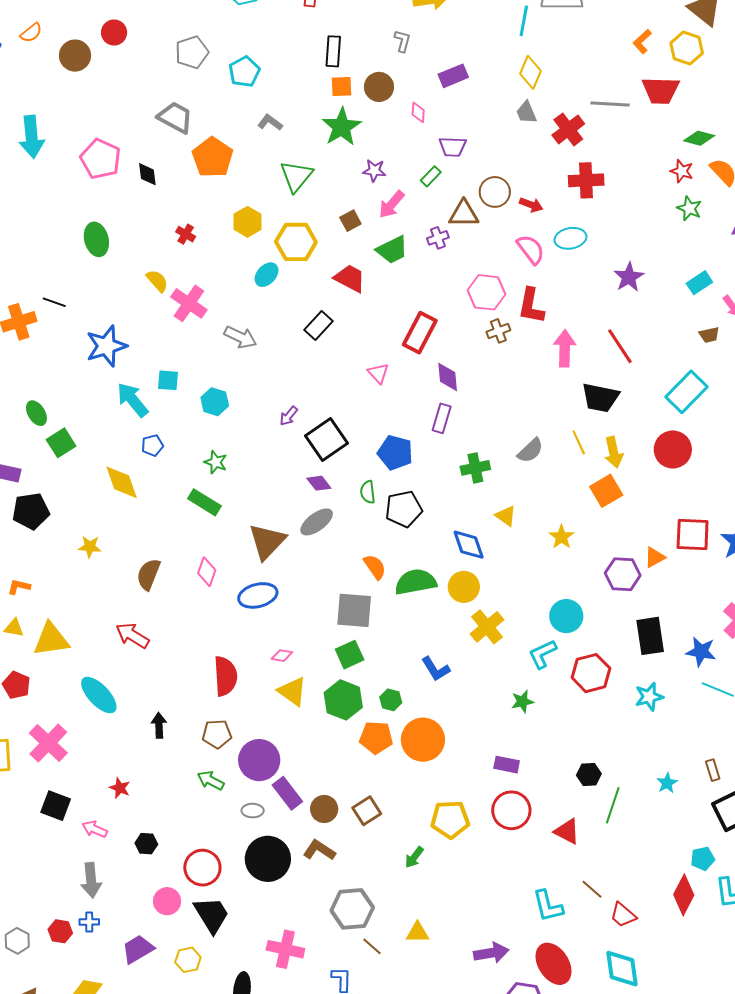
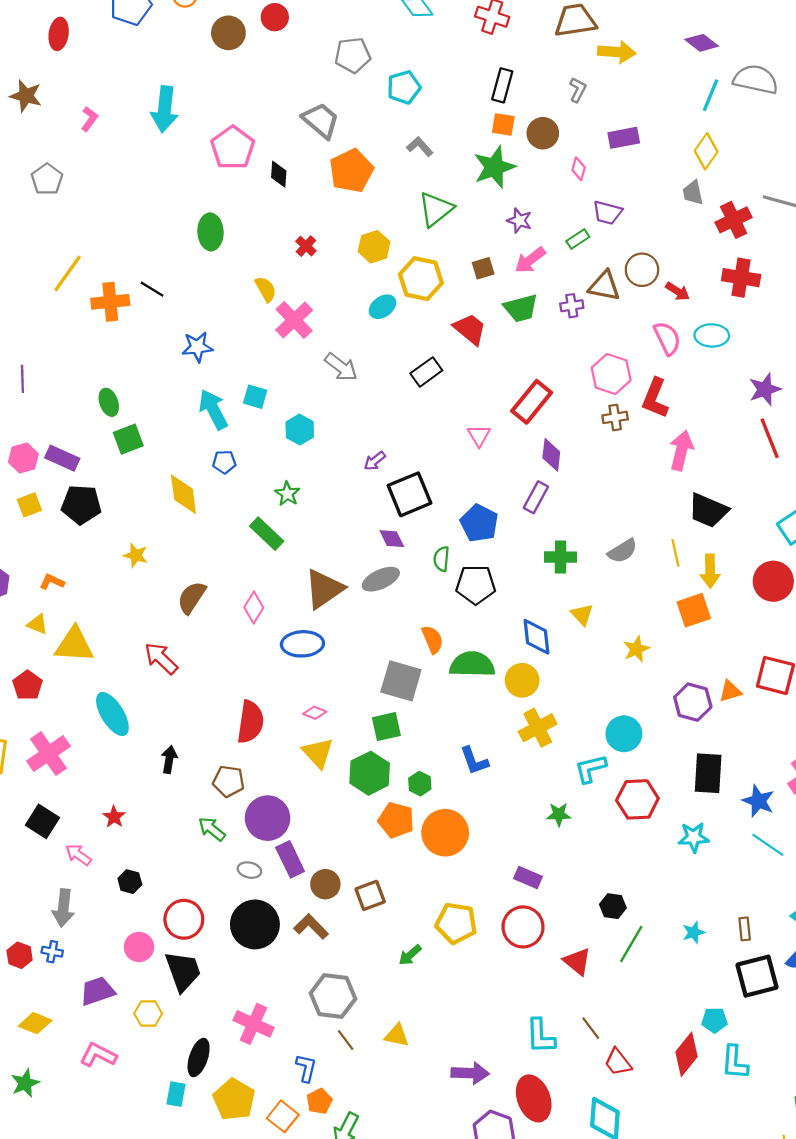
blue star: (106, 346) -> (197, 347), size x0.7
red line: (620, 346) -> (770, 438), moved

